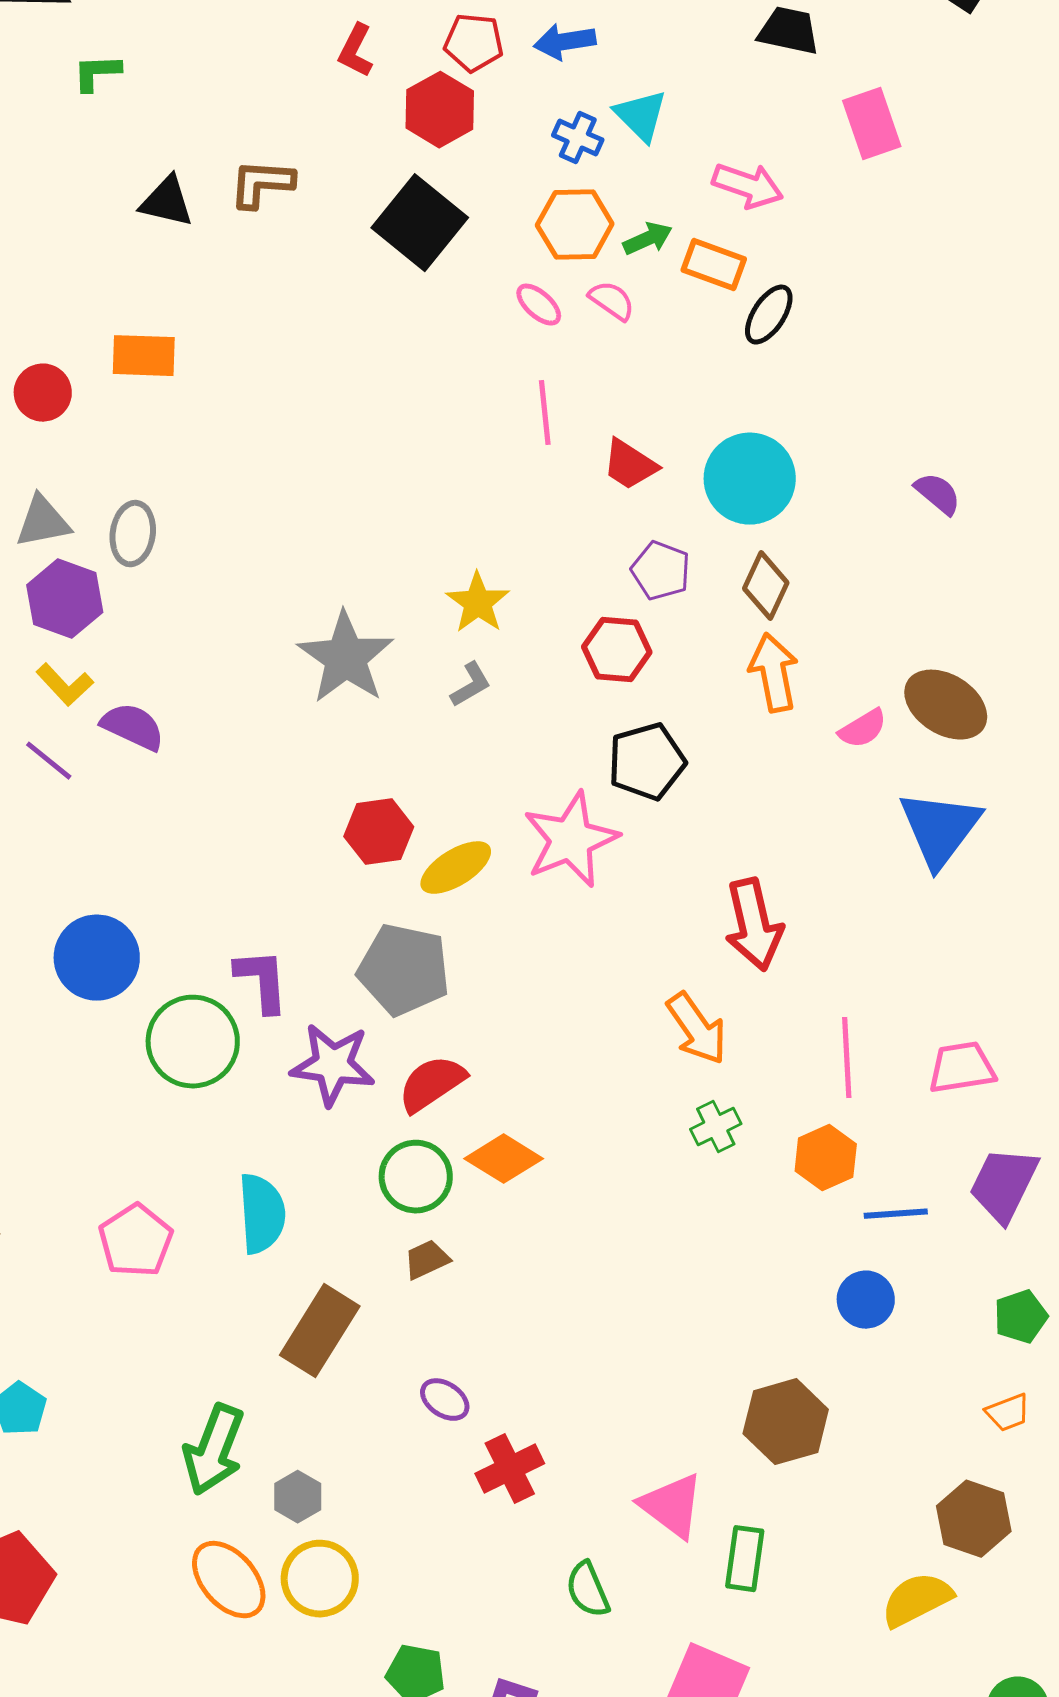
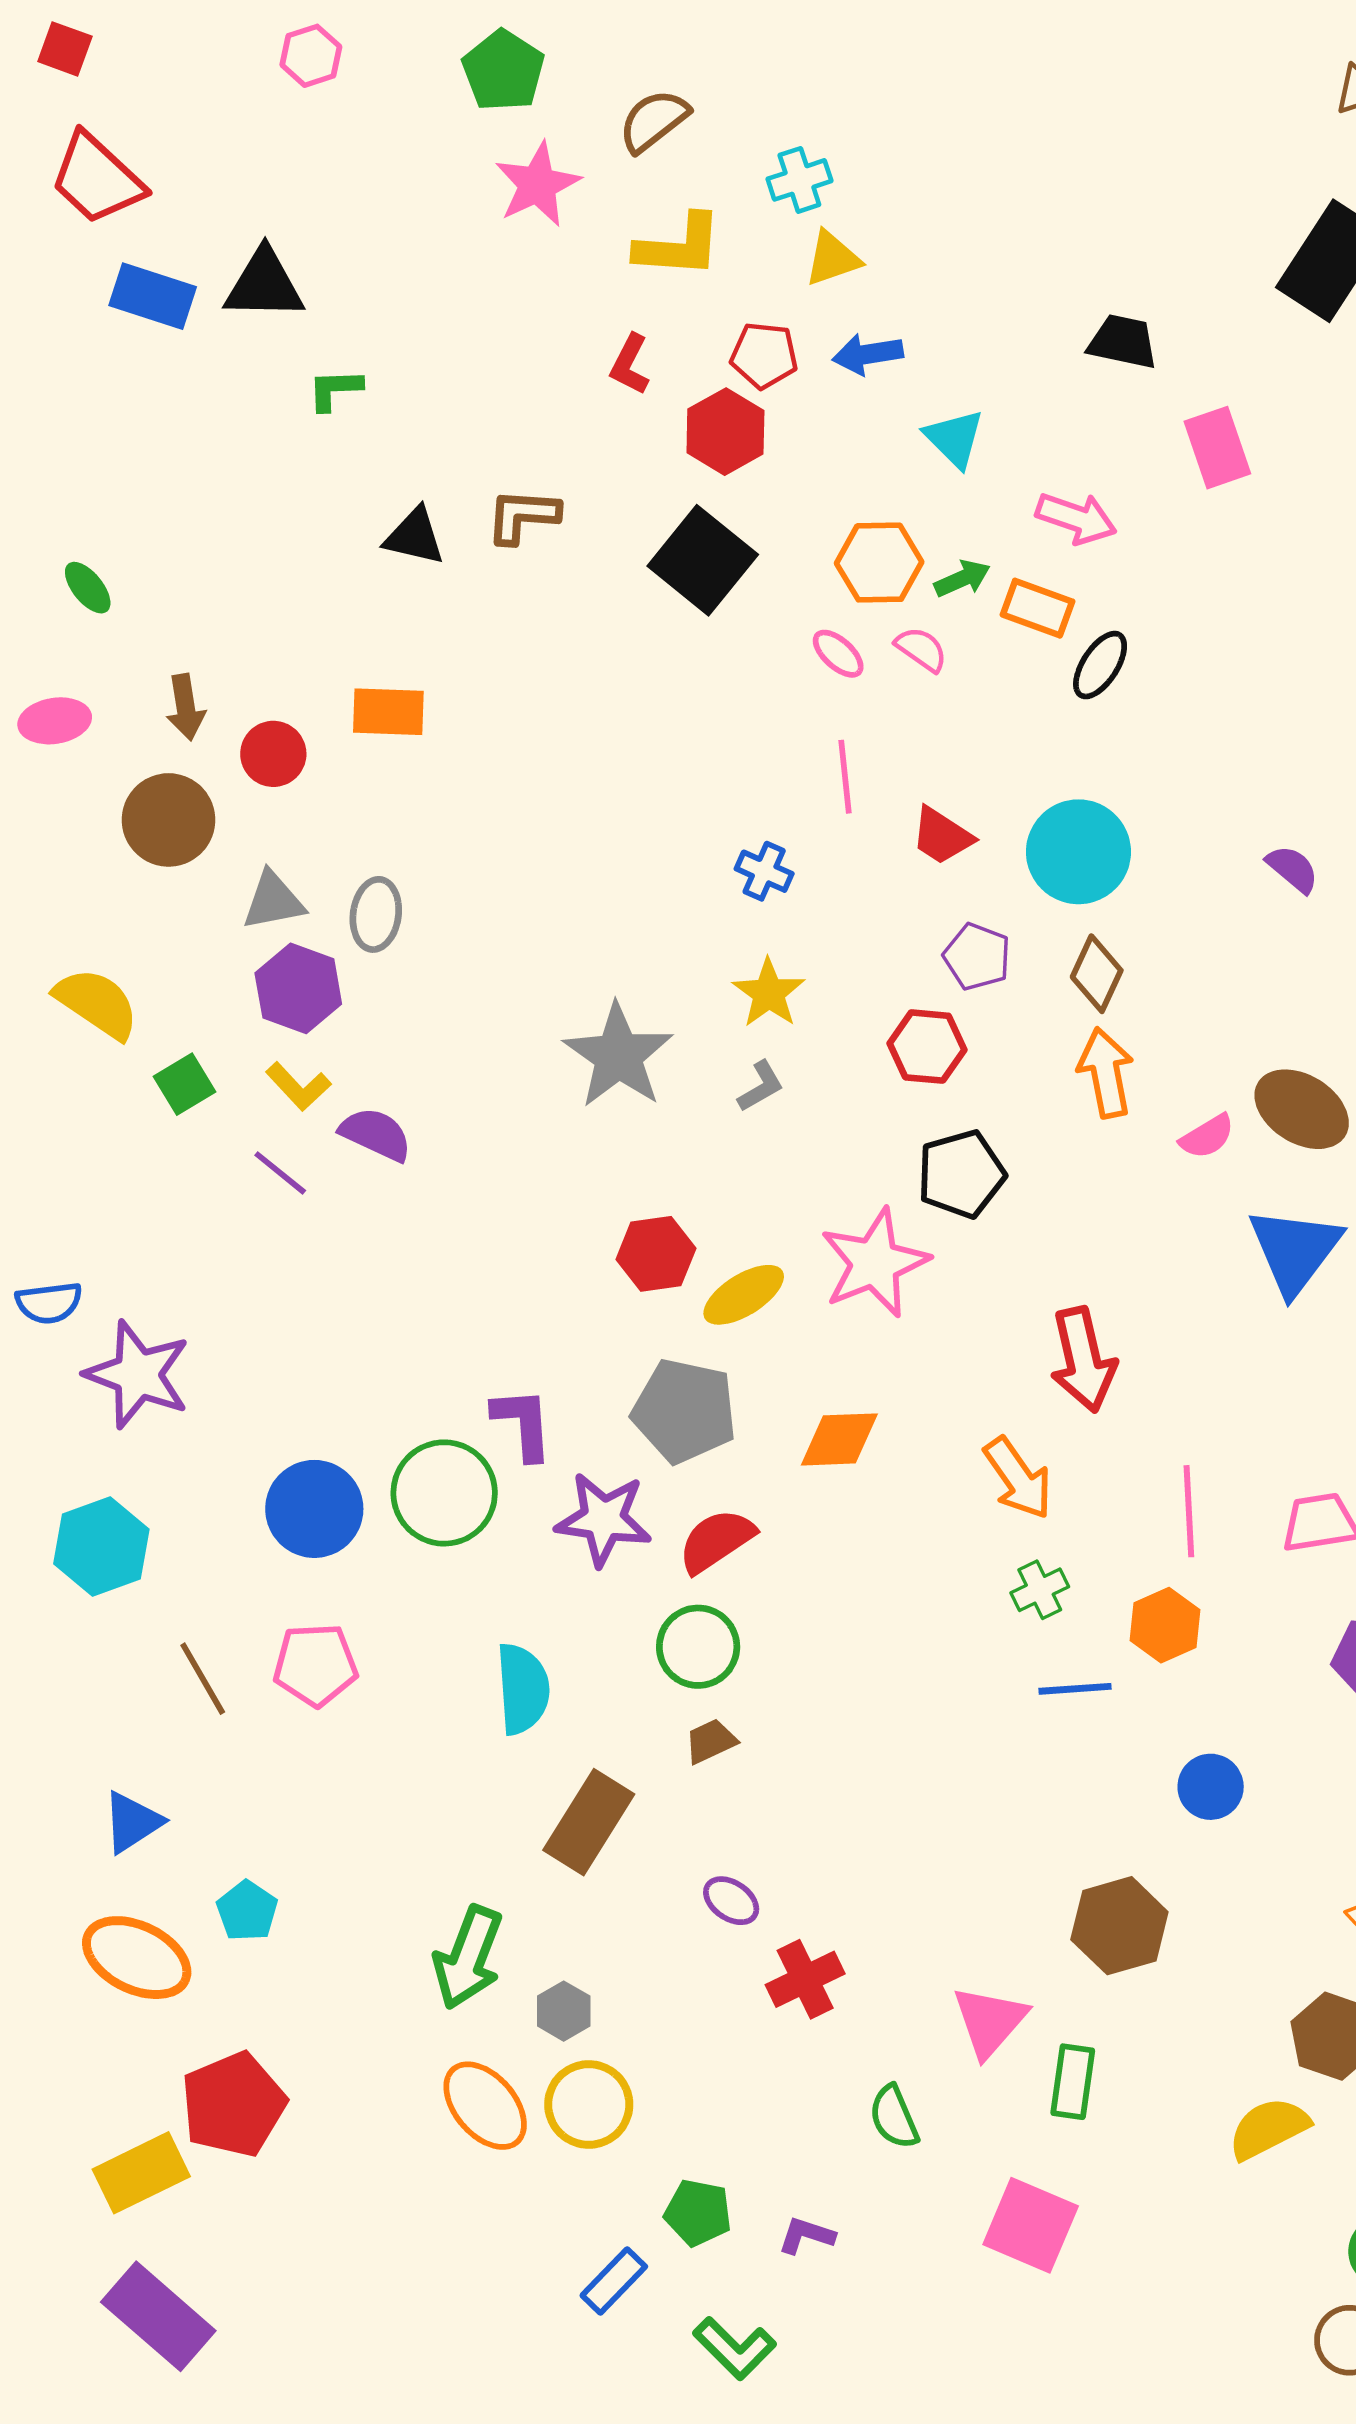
blue cross: (578, 138) -> (764, 871), moved
blue circle: (97, 958) -> (314, 1509), moved
orange diamond: (504, 1159) -> (839, 1439), moved, turned -34
blue line: (896, 1214) -> (1075, 1689), moved
pink pentagon: (136, 1241) -> (315, 1665), moved, turned 30
pink triangle: (672, 1506) -> (990, 2021), turned 34

